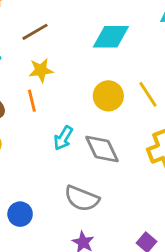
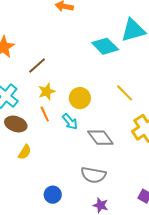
cyan diamond: (111, 37) -> (105, 46), moved, turned 56
yellow circle: (108, 96) -> (80, 98), moved
cyan arrow: (63, 138) -> (70, 122), moved, turned -60

